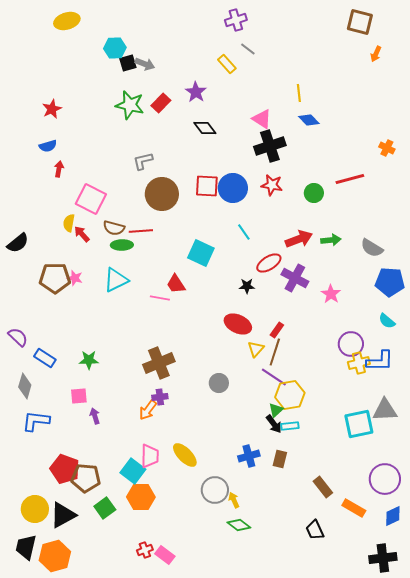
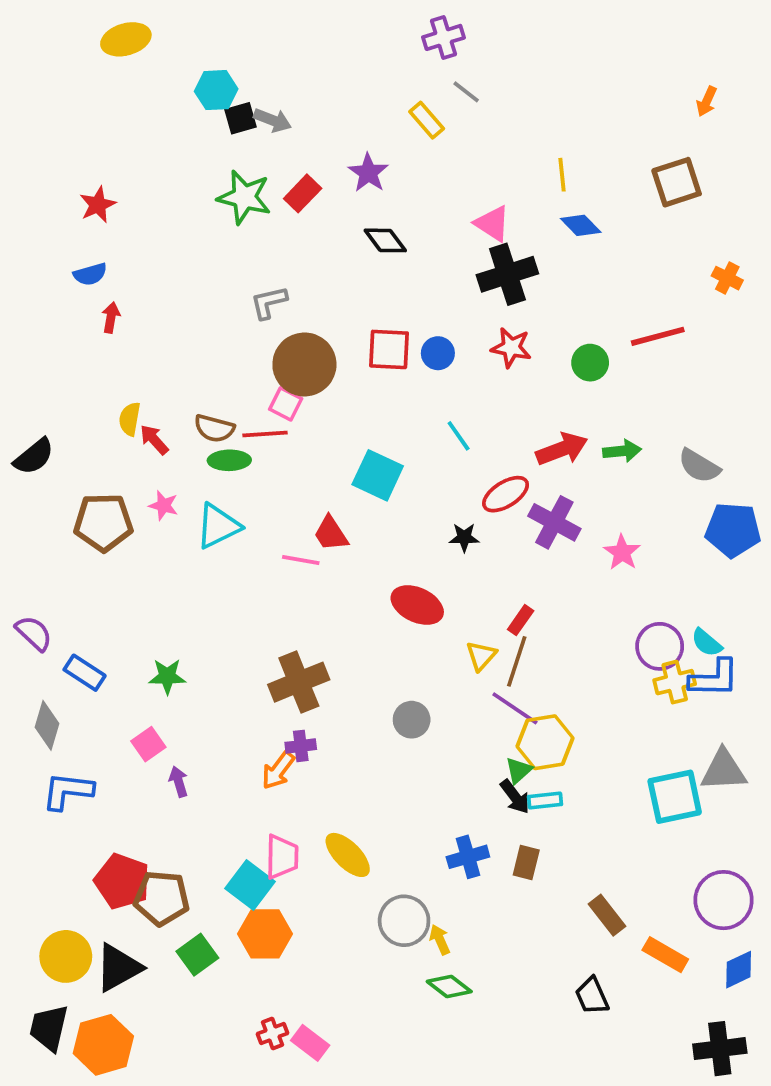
brown square: (360, 22) -> (677, 182), moved, turned -32
blue circle: (233, 188) -> (438, 353), size x0.6
pink square: (91, 199) -> (286, 404), moved, size x0.6
pink star: (75, 278) -> (163, 505), moved
cyan semicircle: (387, 321) -> (707, 643), moved
red ellipse: (238, 324) -> (417, 605), moved
pink square: (79, 396) -> (148, 744), turned -30

